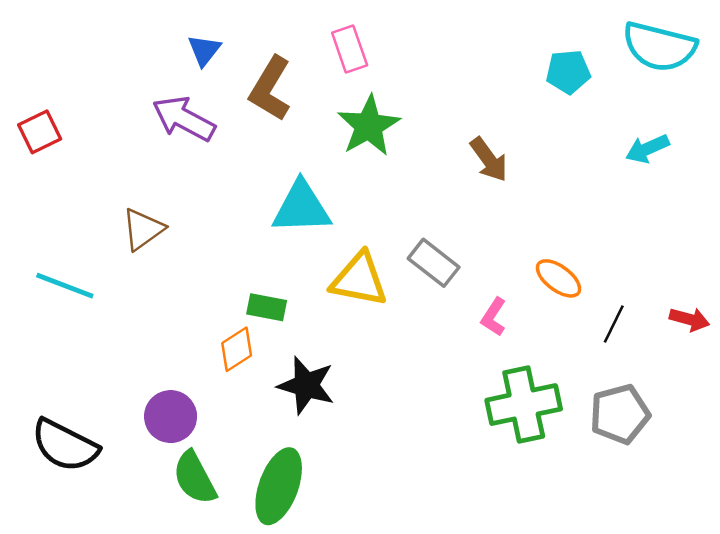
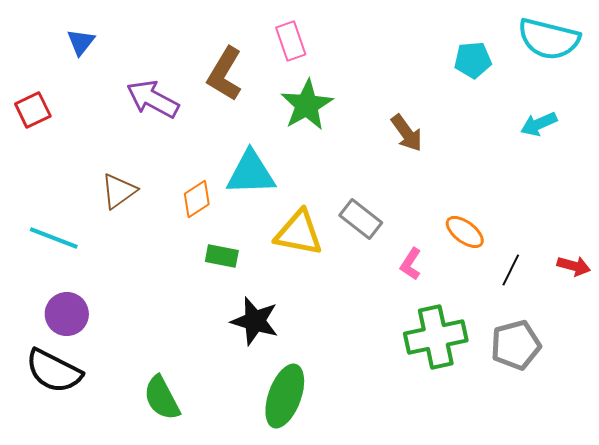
blue triangle: (204, 50) -> (81, 42), moved
orange diamond: (237, 349) -> (197, 199), moved
purple circle: (171, 417) -> (67, 314), moved
green ellipse: (279, 486) -> (285, 396), moved

